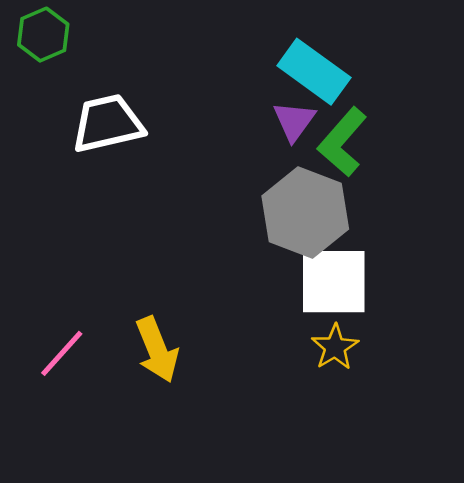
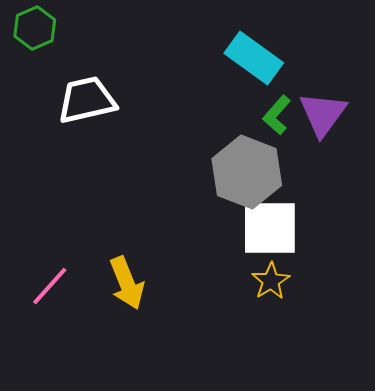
purple triangle: (294, 121) -> (323, 114), moved, size x1.4
green L-shape: (342, 142) -> (277, 115), size x0.7

